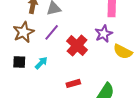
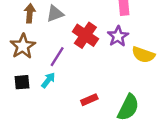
purple line: (52, 32) -> (57, 57), moved
red cross: (77, 46) -> (85, 35), moved

